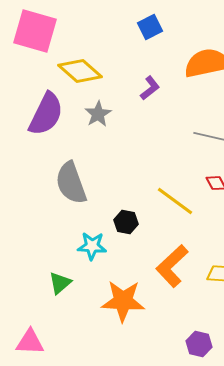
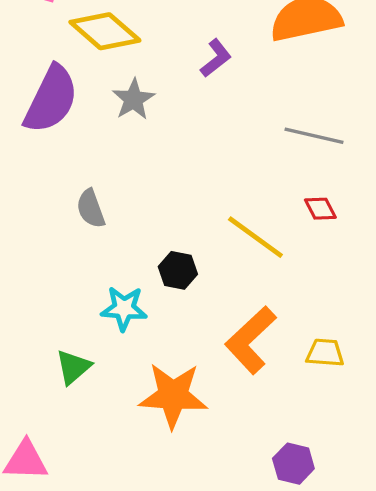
gray semicircle: (71, 183) -> (91, 209), size x0.6

